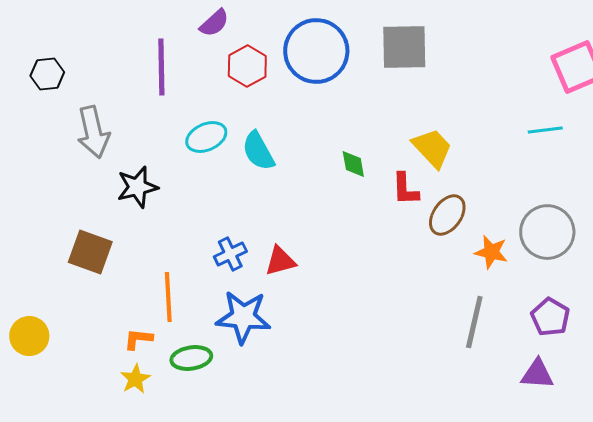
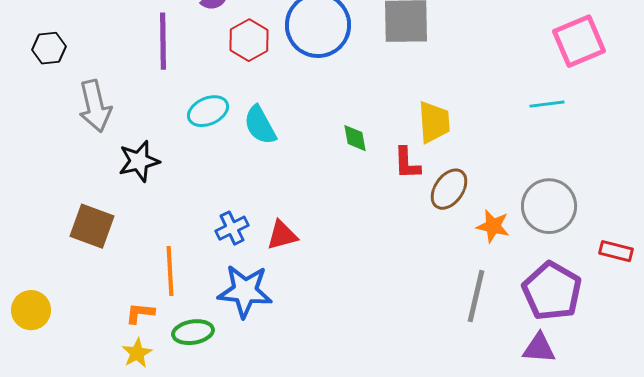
yellow trapezoid: (432, 148) -> (434, 122), turned 39
purple pentagon: (550, 317) -> (552, 291), size x1.5

